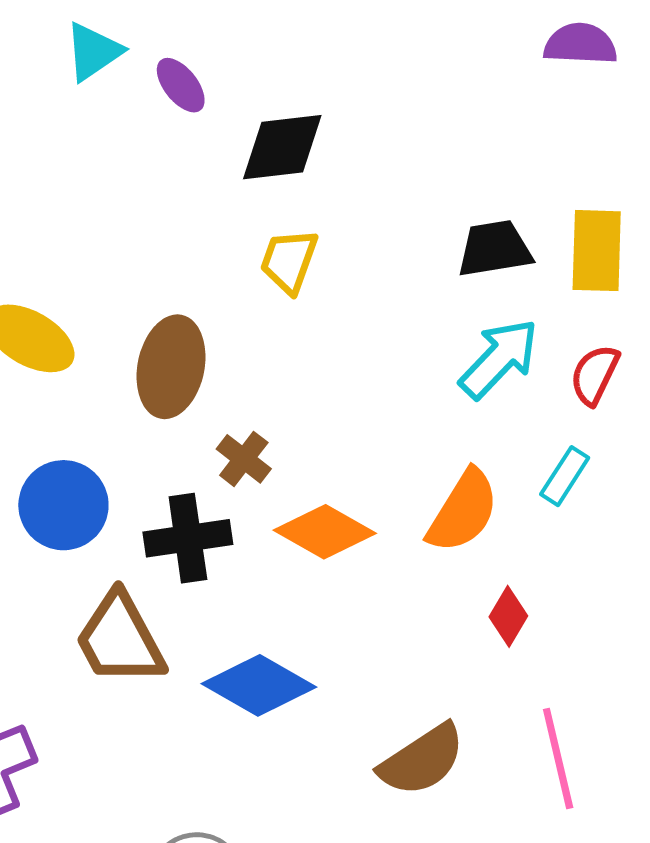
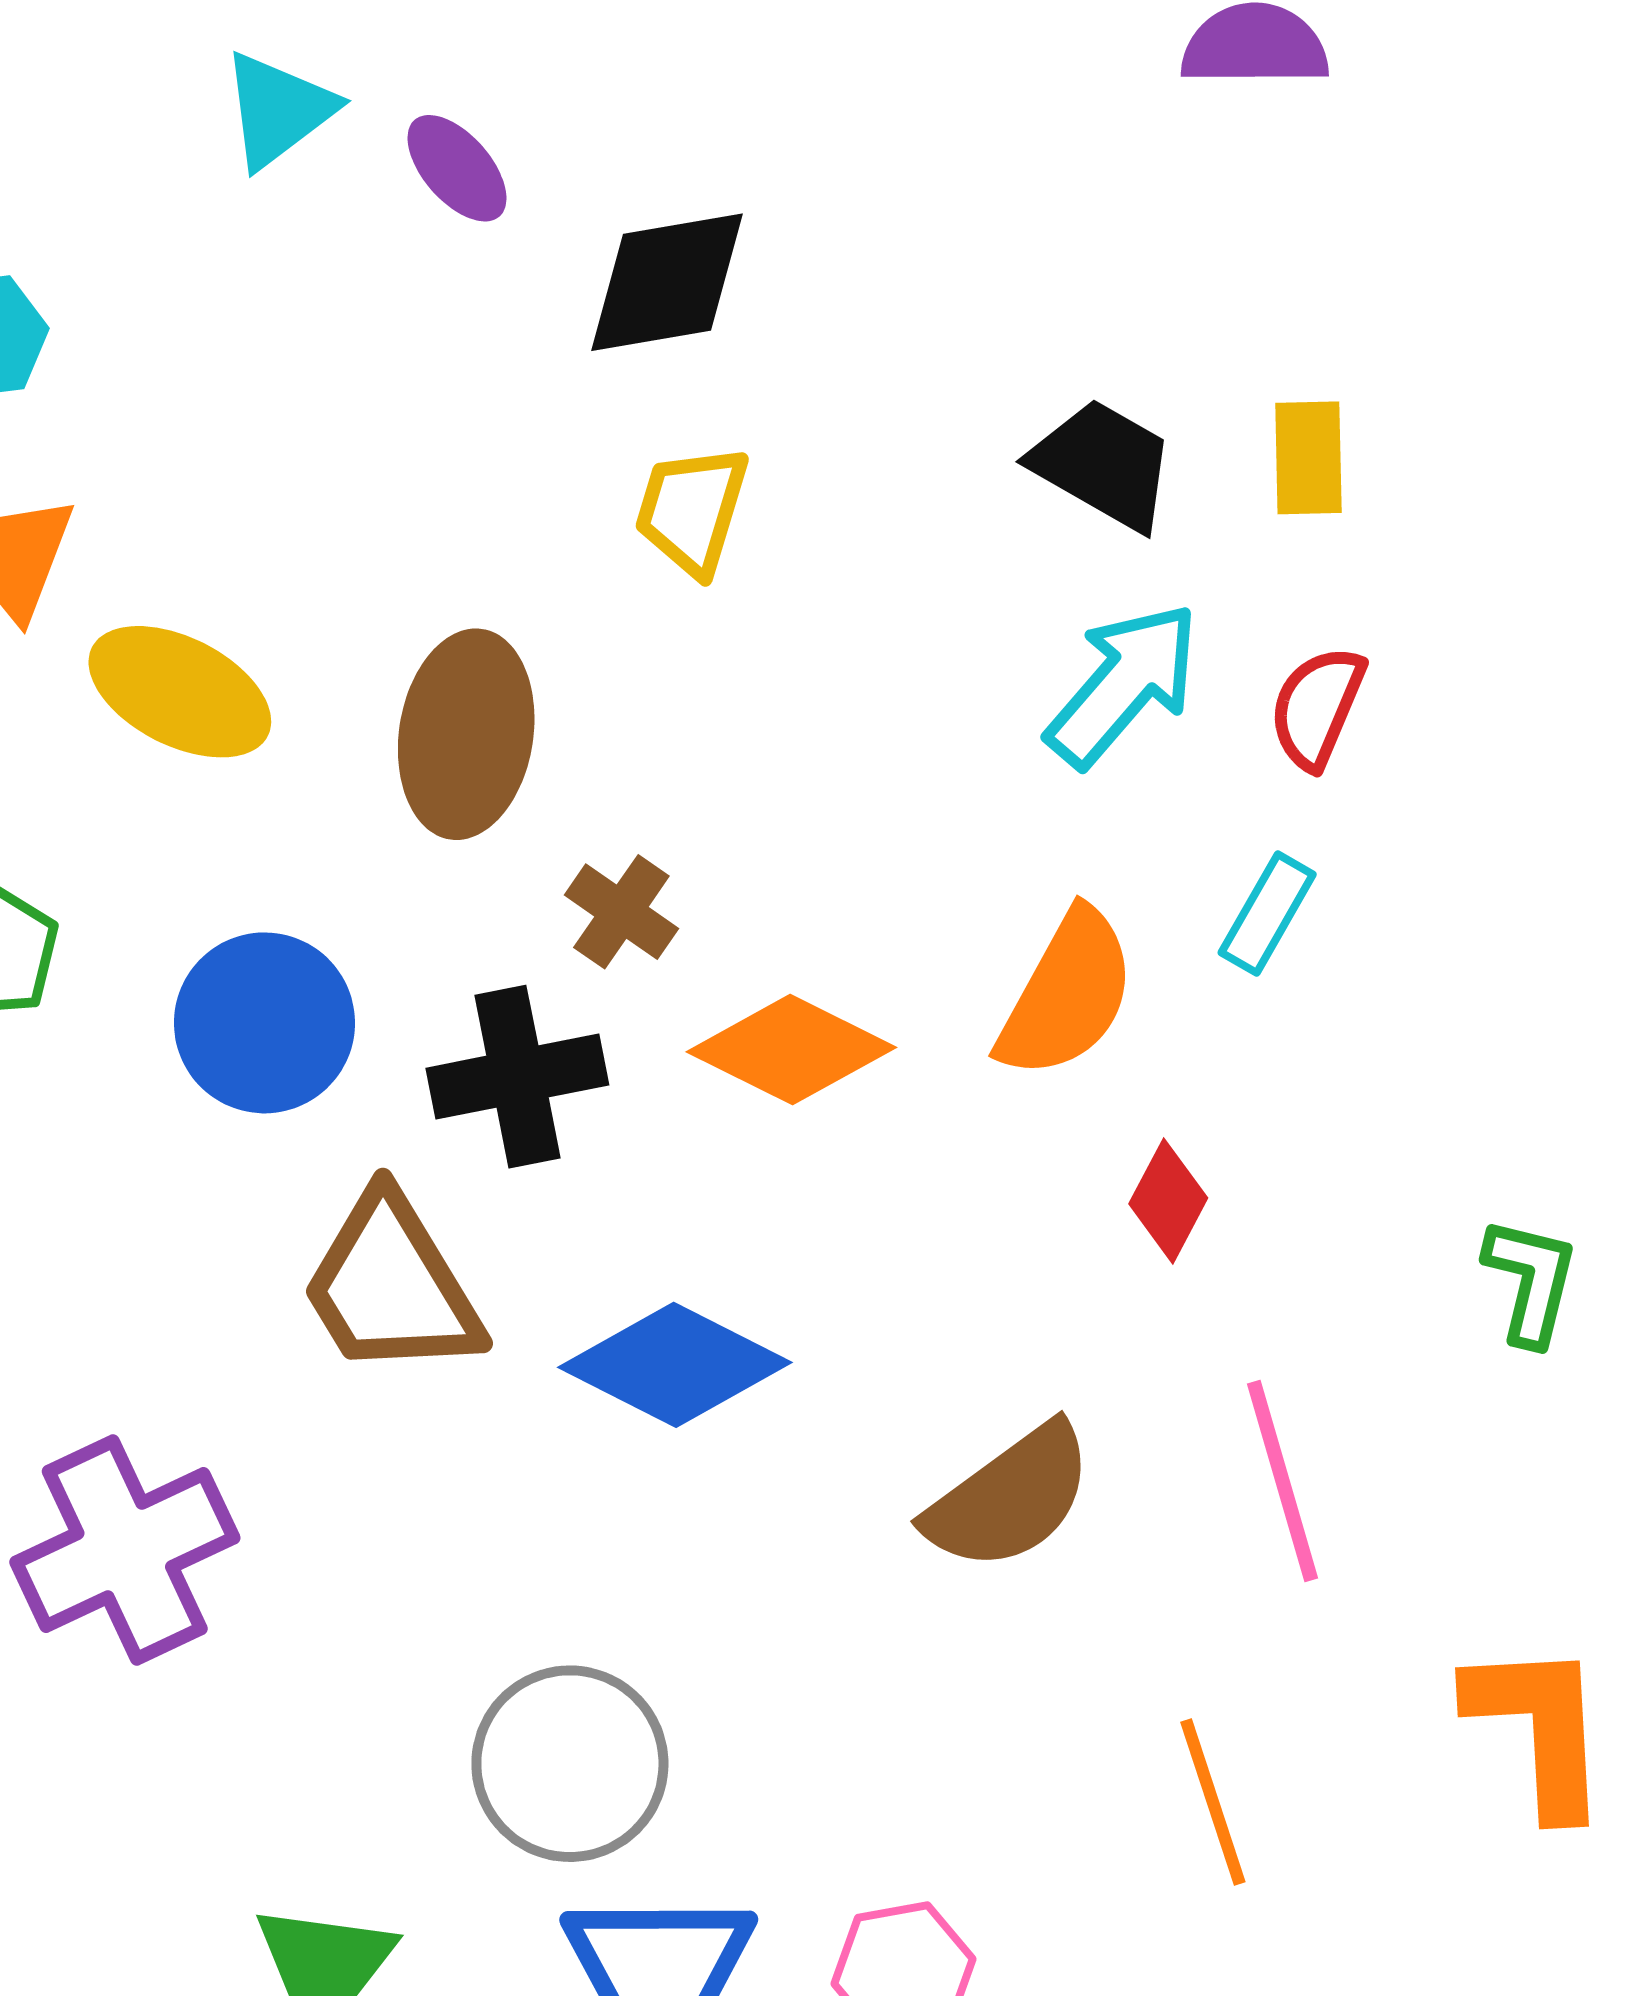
black trapezoid: (495, 249) -> (1103, 464), turned 42
yellow rectangle: (597, 251) -> (1308, 458), size x0.7

